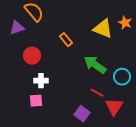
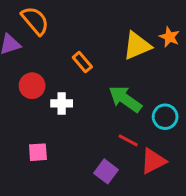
yellow triangle: (103, 29) -> (137, 46), turned -45
white cross: (41, 81) -> (62, 103), moved
red triangle: (114, 107) -> (153, 161), turned 30

